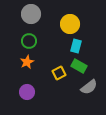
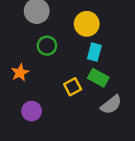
green circle: (29, 41) -> (47, 46), moved
orange star: (27, 62) -> (20, 73), moved

